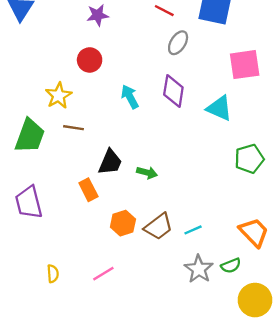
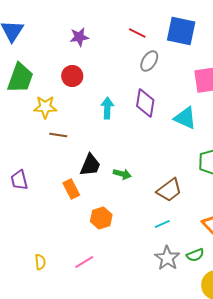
yellow star: (59, 96) -> (45, 107), turned 30
cyan arrow: (130, 97) -> (107, 108), turned 30
green trapezoid: (30, 136) -> (20, 78), moved
purple trapezoid: (29, 202) -> (19, 180), moved, size x0.7
brown trapezoid: (159, 227) -> (169, 190), moved

